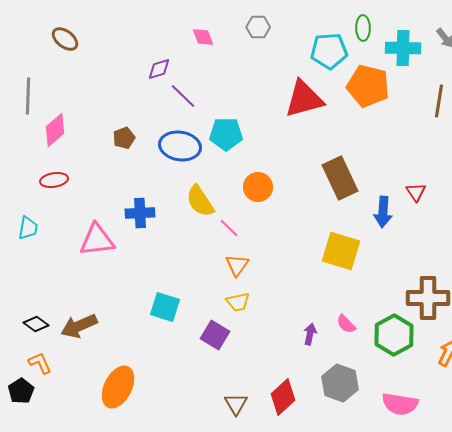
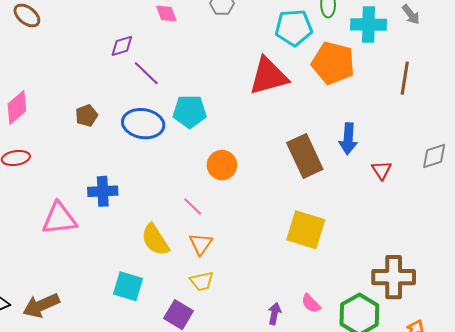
yellow semicircle: (200, 201) -> (155, 240), moved
blue arrow: (383, 212) -> (348, 139), moved

